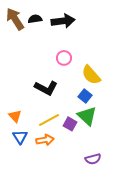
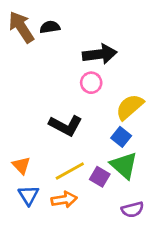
black arrow: (63, 21) -> (100, 54), moved
yellow semicircle: (91, 75) -> (130, 107), turned 90
purple semicircle: (93, 159) -> (133, 210), moved

